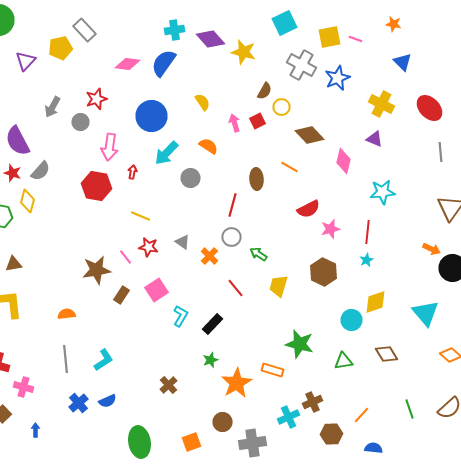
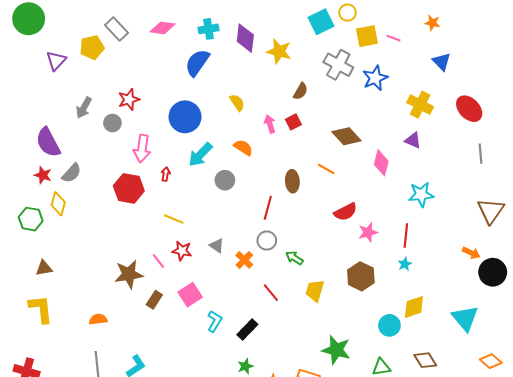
purple diamond: (210, 39) -> (245, 38), turned 48
pink diamond: (128, 64) -> (163, 28), moved
yellow circle: (282, 107) -> (348, 13), moved

